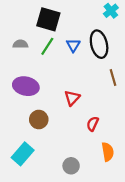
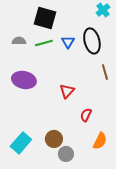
green line: (47, 46) -> (44, 43), turned 42
brown circle: (39, 119) -> (54, 139), moved
orange semicircle: (108, 152) -> (100, 141), turned 36

